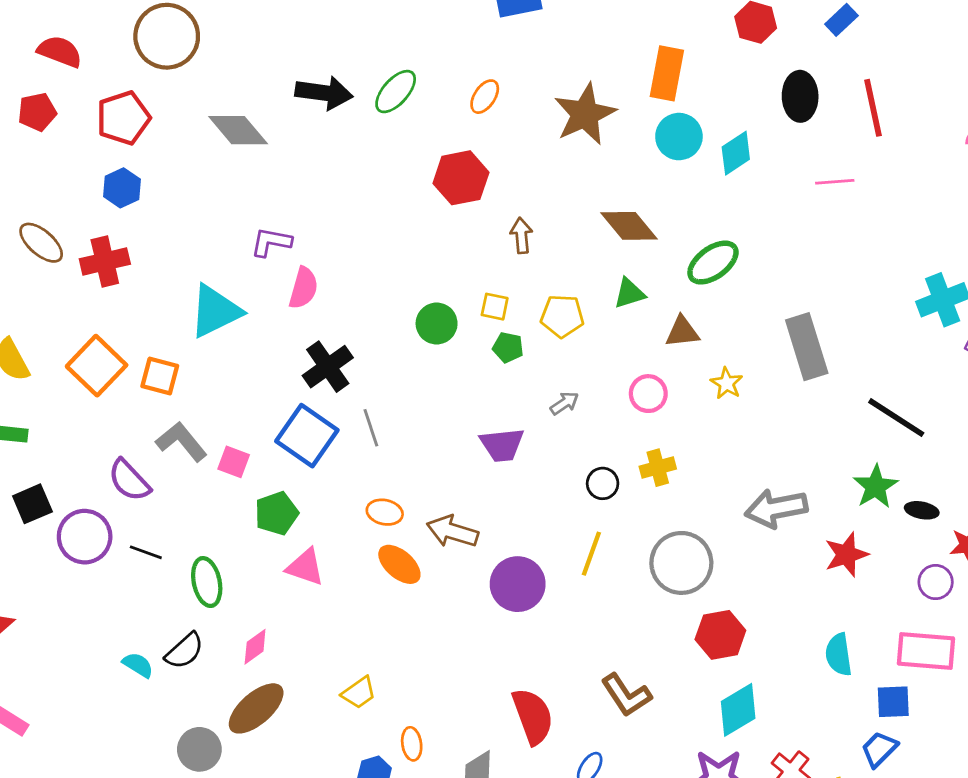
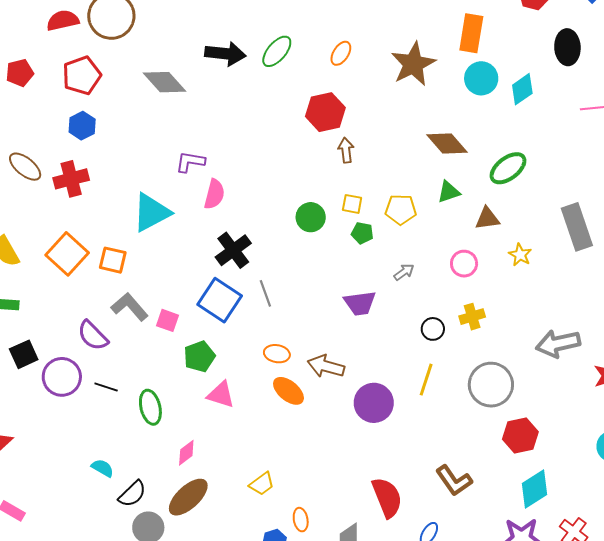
red semicircle: (60, 51) -> (63, 20), moved, turned -32
brown arrow: (521, 235) -> (346, 150), moved
black semicircle: (184, 651) -> (132, 494), moved

